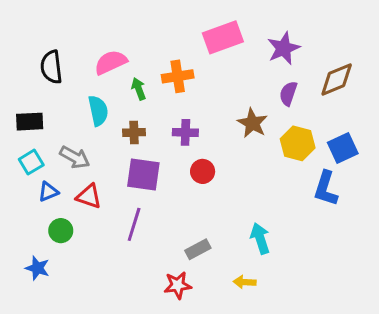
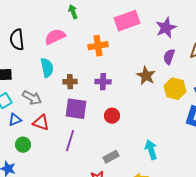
green arrow: (139, 89) -> (73, 12), moved
red circle: (203, 171) -> (112, 116), moved

